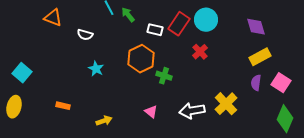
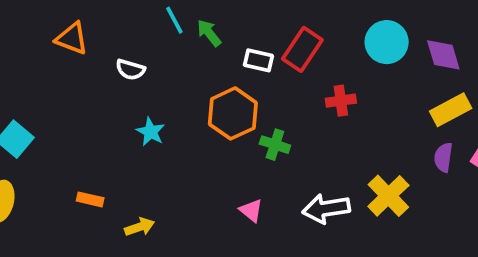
cyan circle: (206, 20) -> (387, 42), moved
red cross: (200, 52) -> (341, 101), turned 35
yellow arrow: (104, 121) -> (140, 227), moved

